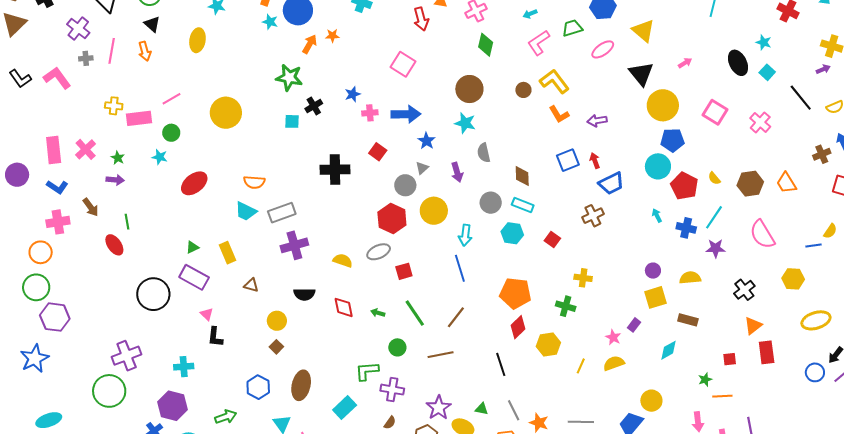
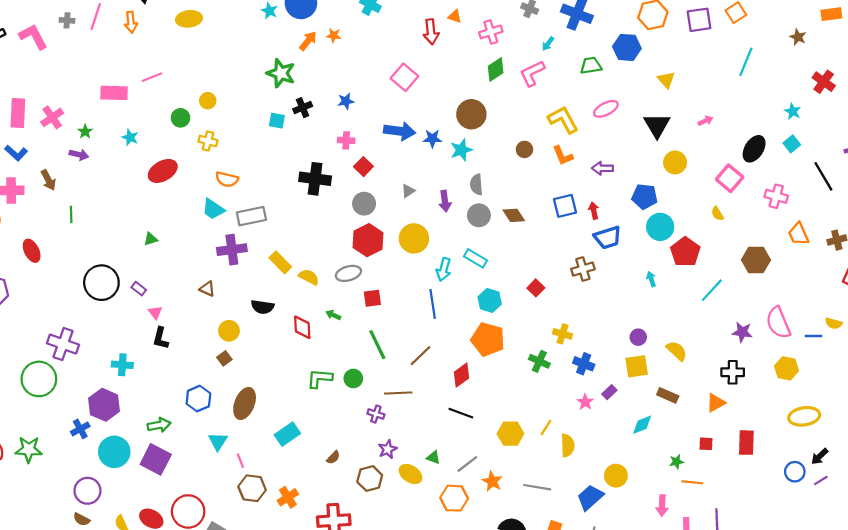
cyan arrow: (530, 14) -> (548, 44), turned -40
yellow triangle: (643, 31) -> (666, 80), size x0.7
yellow ellipse: (197, 40) -> (189, 19), turned 65
pink L-shape: (539, 43) -> (532, 73), moved
green diamond: (486, 45) -> (496, 70), turned 35
pink ellipse: (603, 49) -> (606, 109), moved
black ellipse: (738, 63) -> (754, 149), moved, turned 50
brown circle: (523, 90) -> (524, 149), moved
yellow circle: (663, 105) -> (675, 162), size x0.7
yellow cross: (114, 106) -> (208, 141), moved
yellow circle: (226, 113) -> (208, 101), size x0.5
pink cross: (370, 113) -> (346, 140), moved
pink cross: (760, 122) -> (776, 196), turned -35
cyan star: (465, 123) -> (461, 150), turned 30
green circle: (171, 133) -> (180, 118), moved
blue pentagon: (672, 140) -> (645, 197), moved
blue star: (426, 141) -> (432, 139), moved, turned 30
brown diamond: (522, 176) -> (514, 215), turned -40
yellow semicircle: (714, 178) -> (717, 214), moved
orange trapezoid: (786, 183) -> (798, 234), moved
gray circle: (405, 185) -> (364, 204), moved
gray circle: (491, 203) -> (479, 215), moved
cyan rectangle: (523, 205) -> (476, 258), moved
green line: (127, 222) -> (71, 215), moved
blue cross: (686, 228) -> (584, 364), moved
yellow semicircle: (830, 231) -> (834, 323), turned 63
cyan hexagon: (512, 233) -> (490, 300), moved
pink semicircle: (762, 234) -> (778, 323), moved
red ellipse: (114, 245) -> (32, 251), moved
purple cross: (294, 245) -> (232, 250), moved
purple star: (716, 248) -> (742, 332), moved
yellow rectangle: (228, 253) -> (280, 262), moved, turned -30
purple rectangle: (194, 277) -> (139, 289), moved, size x0.5
yellow semicircle: (690, 278) -> (677, 351), turned 40
black cross: (744, 290) -> (733, 372), turned 30
green arrow: (378, 313) -> (333, 315), moved
orange triangle: (753, 326) -> (716, 403), moved
red diamond: (518, 327) -> (461, 375), moved
yellow hexagon: (548, 345) -> (510, 434), moved
purple cross: (127, 356) -> (63, 344), turned 32
yellow semicircle: (614, 363) -> (568, 445), moved, turned 100
black line: (501, 364) -> (461, 413), turned -60
green L-shape: (367, 371) -> (320, 378), moved
purple cross: (392, 390) -> (376, 414), moved, size x0.7
purple star: (439, 408) -> (388, 449), size x0.7
gray line: (514, 410) -> (467, 464), turned 70

